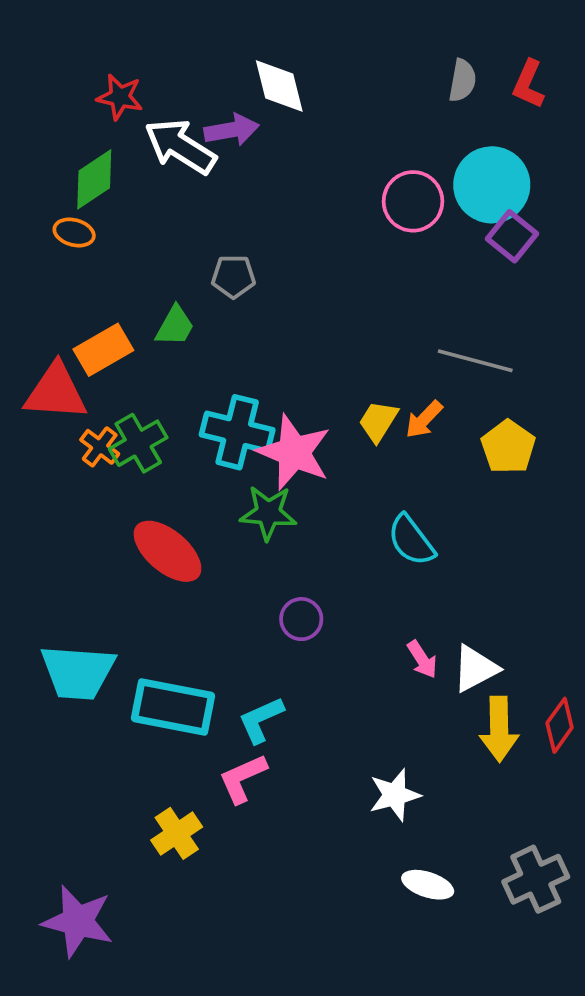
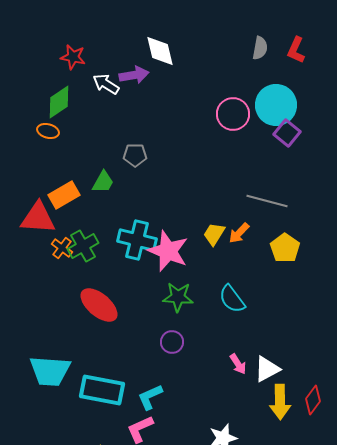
white arrow: (180, 146) -> (106, 84), size x0.7
green star: (268, 513) -> (178, 297), moved

